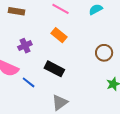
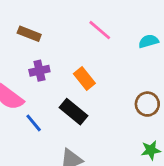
brown rectangle: (16, 11) -> (29, 34), moved
orange rectangle: (59, 35) -> (84, 78), moved

